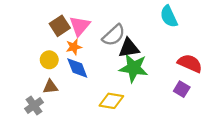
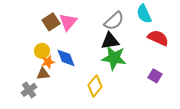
gray semicircle: (114, 35) -> (114, 21), moved
orange star: (74, 47) -> (48, 62), moved
red semicircle: (190, 63) -> (158, 38), moved
yellow diamond: (111, 101) -> (95, 86), turned -60

